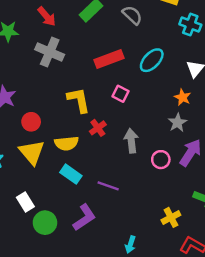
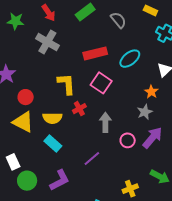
pink square: (121, 94) -> (101, 83), size x1.5
yellow triangle: (32, 152) -> (23, 122), turned -30
purple line: (108, 186) -> (92, 158), moved, turned -66

